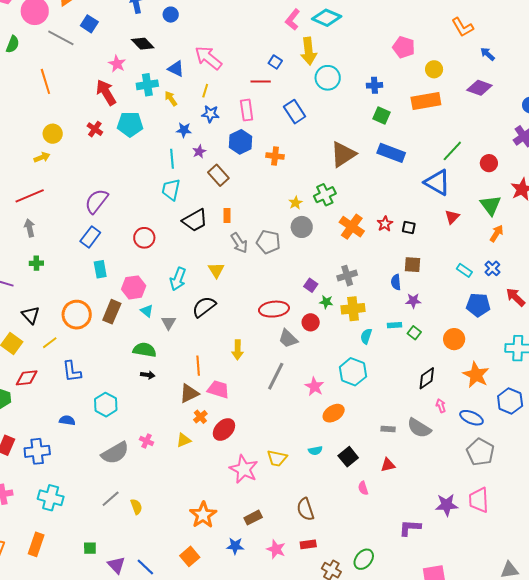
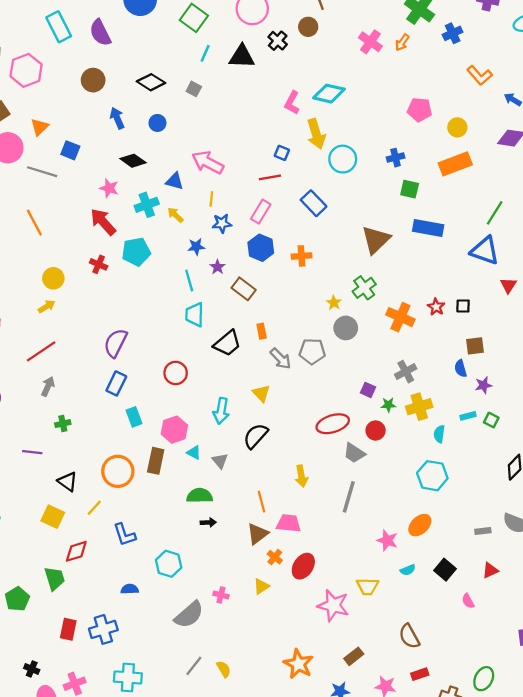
pink rectangle: (247, 110) -> (261, 212), turned 50
gray arrow: (30, 228) -> (48, 386), turned 48
pink star: (314, 386) -> (387, 540), moved

